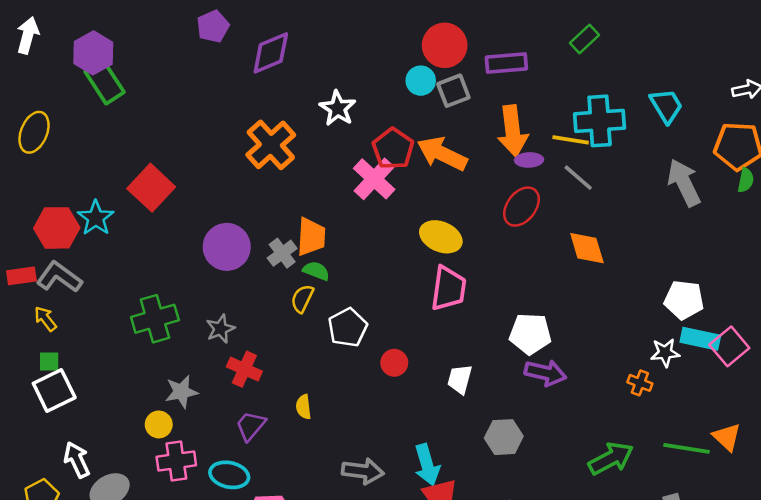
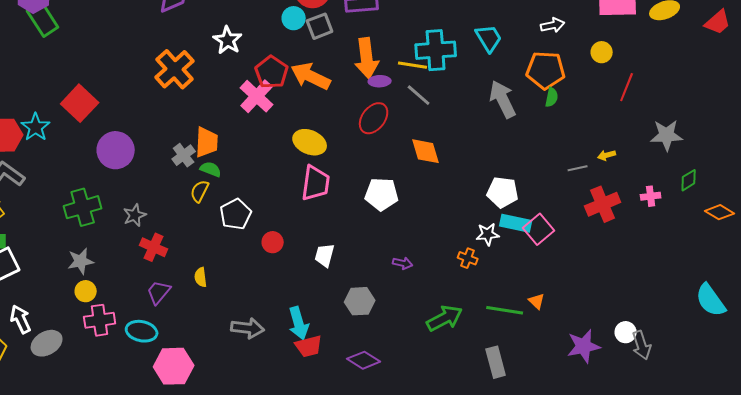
purple circle: (227, 247) -> (116, 150), moved
white pentagon: (530, 334) -> (382, 194), moved
purple arrow: (545, 373) -> (403, 263), moved, size x0.6
gray star: (181, 392) -> (81, 261), moved
orange triangle: (727, 437) -> (537, 301), size x0.7

